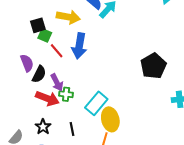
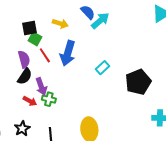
yellow arrow: (68, 17) -> (60, 24), size x0.7
purple semicircle: (27, 63) -> (24, 59), moved
red arrow: (47, 98) -> (30, 101), size x0.6
cyan rectangle: (96, 103) -> (102, 68), moved, size x0.6

